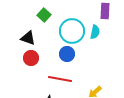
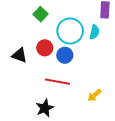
black triangle: (28, 38) -> (19, 55), moved
red circle: (31, 58) -> (45, 48), moved

